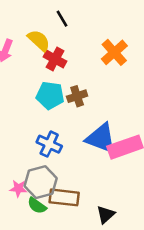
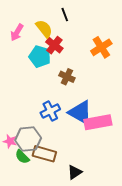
cyan pentagon: (50, 95) -> (40, 57), moved
brown cross: (77, 96) -> (67, 77), turned 35
blue cross: (49, 144) -> (50, 111), moved, turned 30

